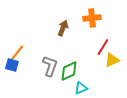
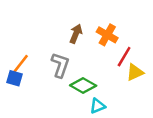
orange cross: (92, 18) -> (107, 35), moved, turned 36
gray L-shape: (50, 66) -> (60, 65), moved
green diamond: (69, 71) -> (83, 85), turned 55

